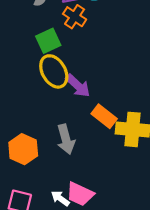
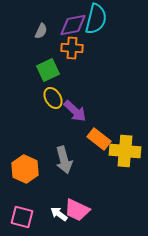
orange cross: (75, 17) -> (72, 48), turned -30
yellow ellipse: (54, 71) -> (53, 98), size x0.7

